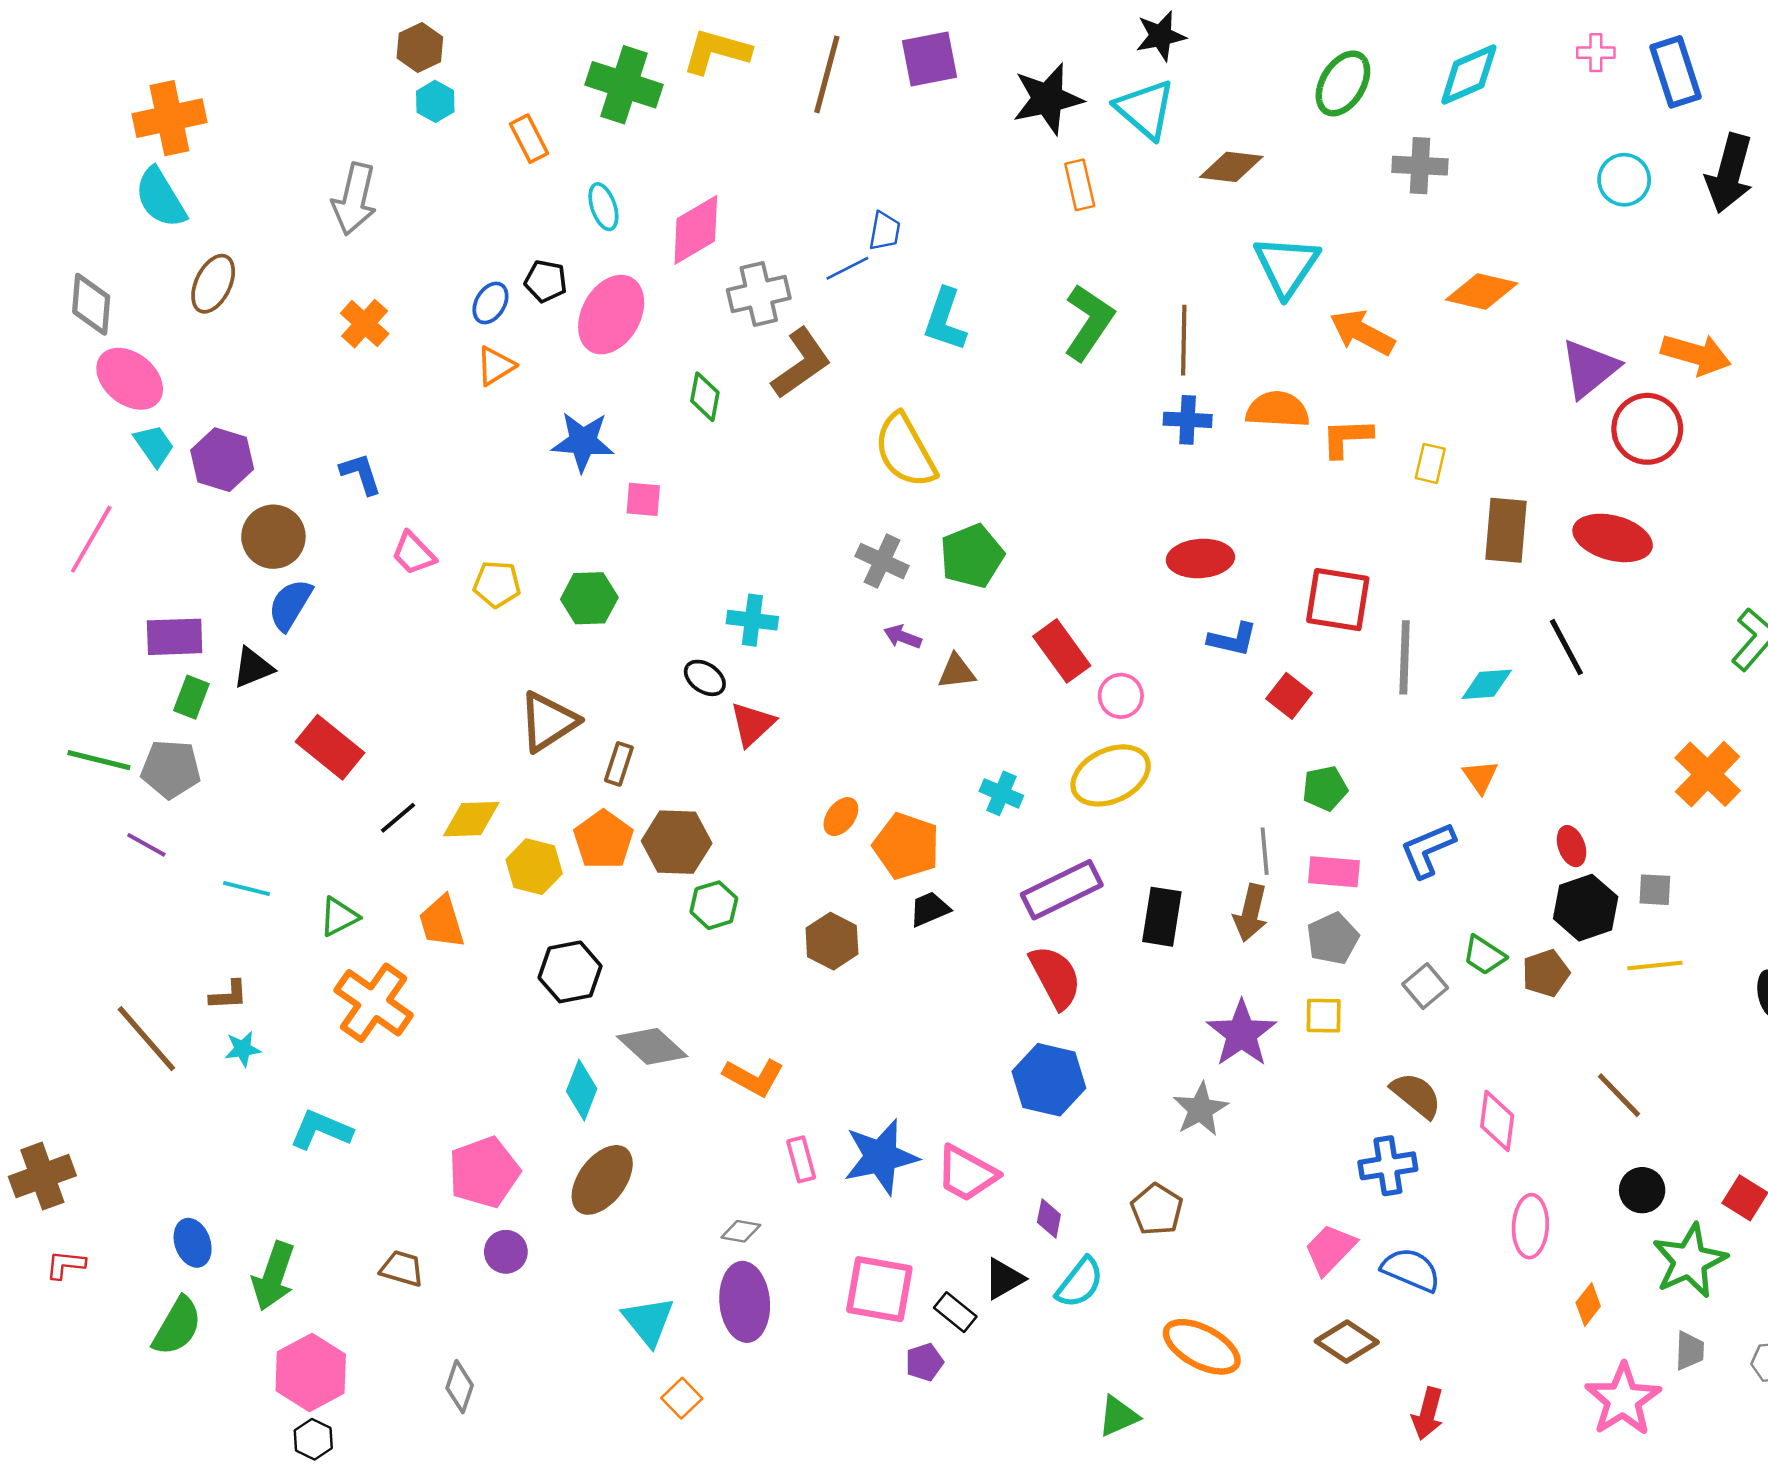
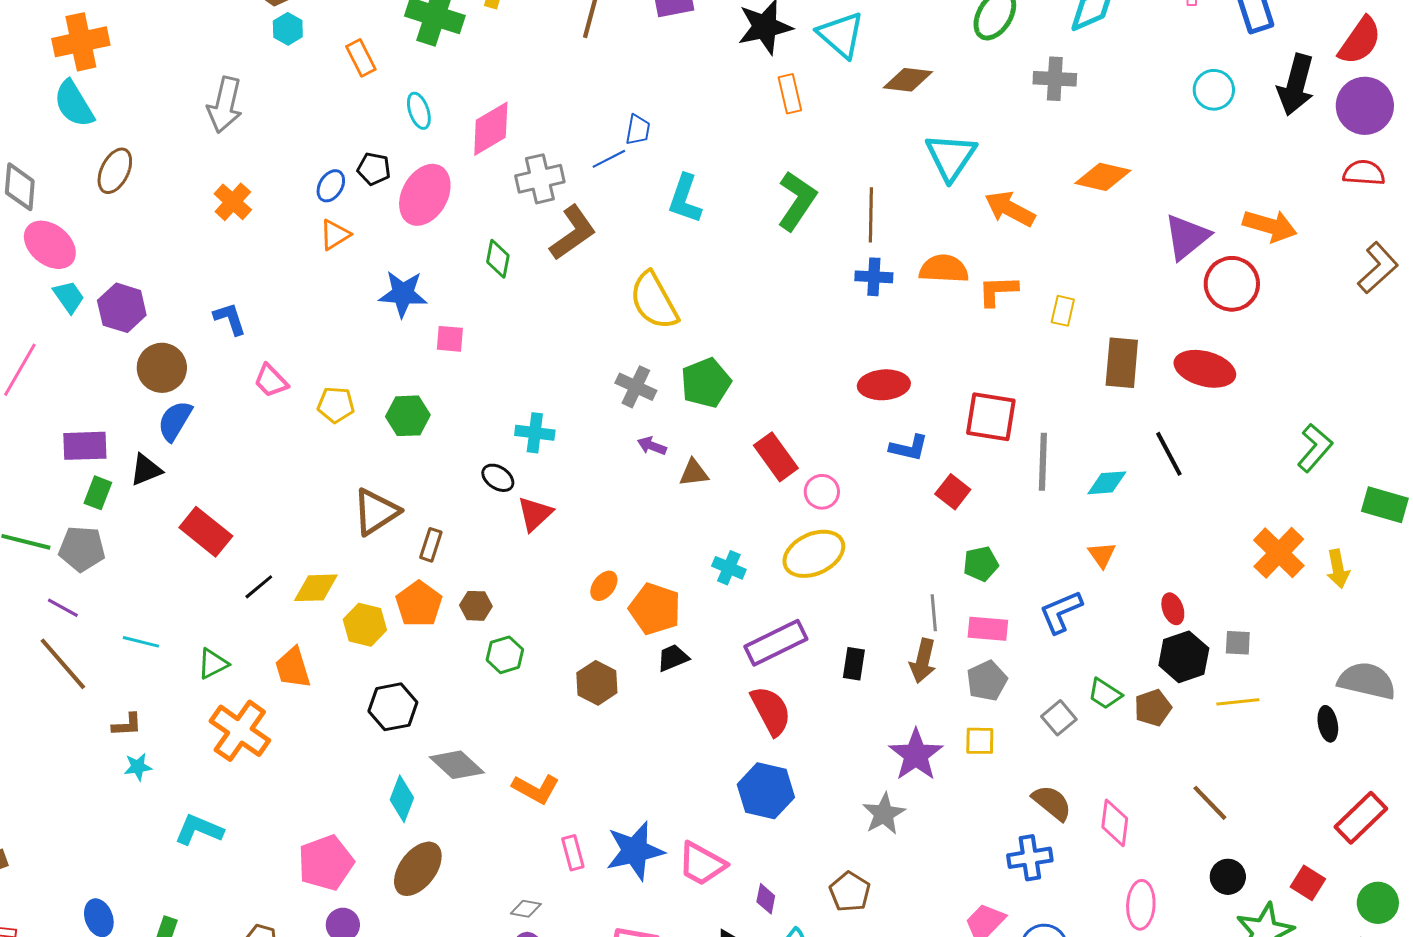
brown hexagon: (677, 842) -> (476, 606), size x0.6
black rectangle: (1162, 917) -> (854, 664), size x0.7
brown line: (146, 1039) -> (63, 664), moved

